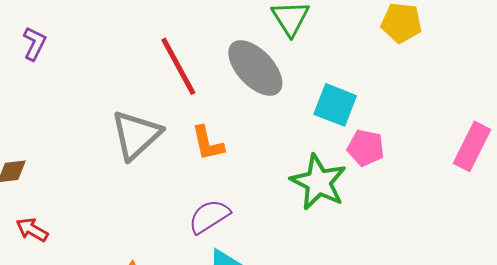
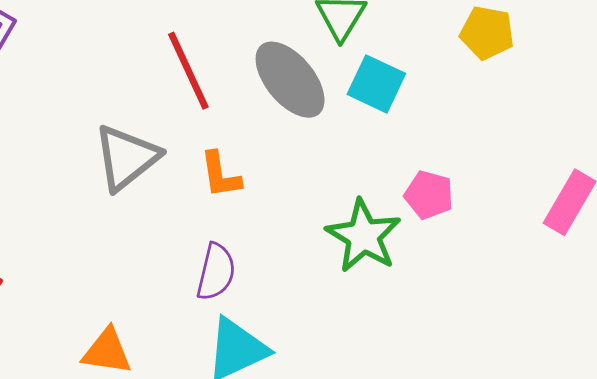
cyan square: (335, 105) -> (376, 84), moved
purple semicircle: (209, 216) -> (216, 272), turned 132

